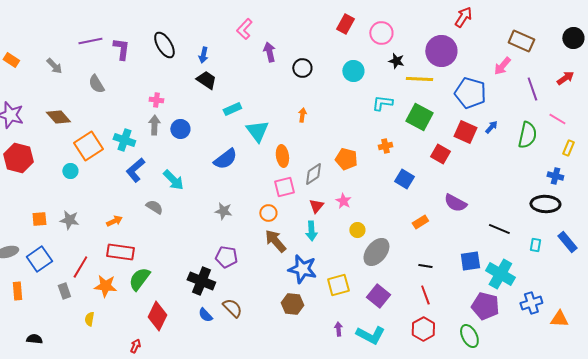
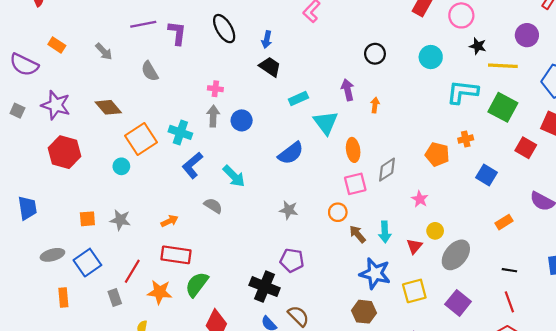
purple circle: (441, 51) -> (527, 35), size x0.7
purple arrow: (269, 52) -> (348, 90), moved
cyan L-shape: (382, 103) -> (462, 92), size x1.4
orange pentagon: (346, 159) -> (437, 154), moved
red triangle: (316, 206) -> (414, 246), moved
brown arrow: (275, 241) -> (357, 234), moved, size x0.7

